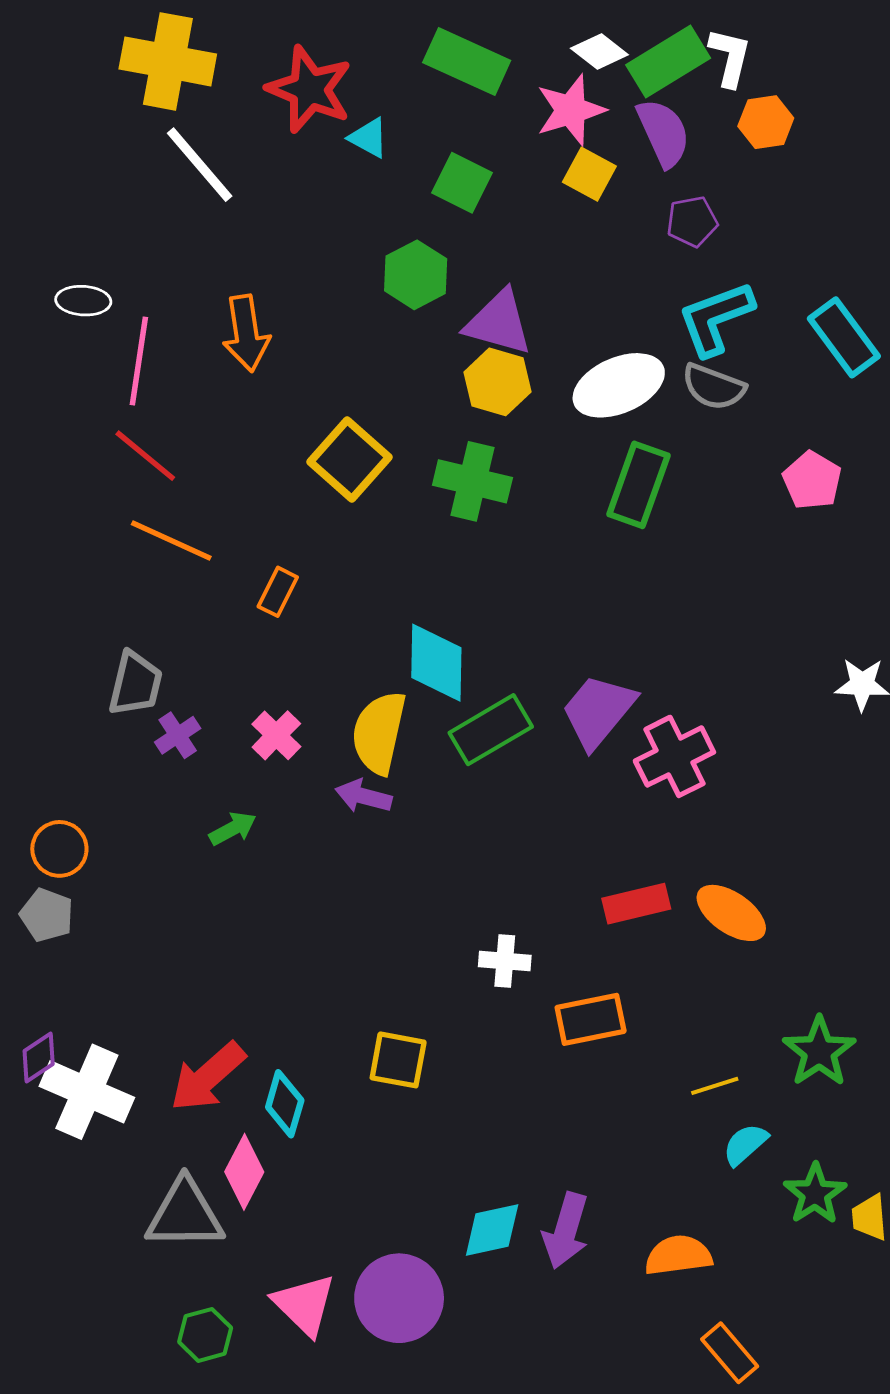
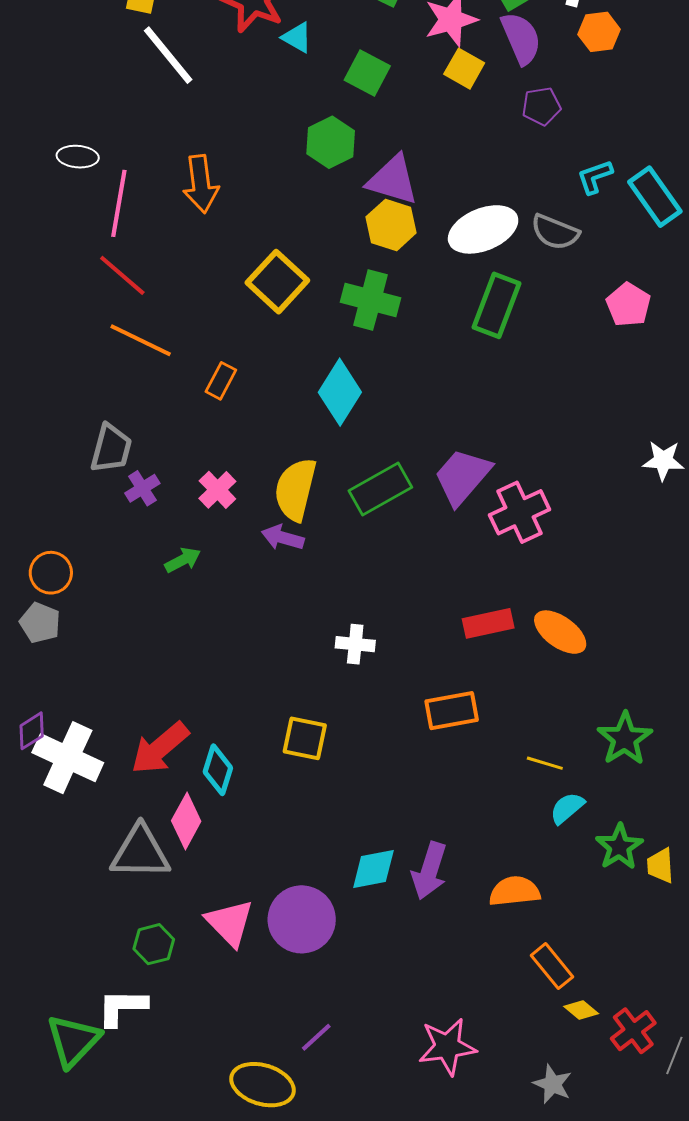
cyan L-shape: (716, 318) -> (595, 177), moved, size x0.6
cyan diamond: (436, 663) -> (340, 392), moved, turned 30
white cross: (505, 961) -> (355, 644), moved
yellow line: (715, 1086) -> (545, 763), turned 33

